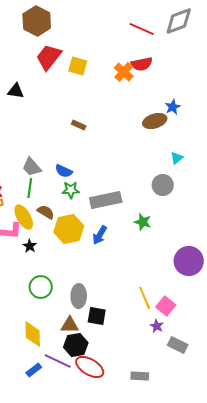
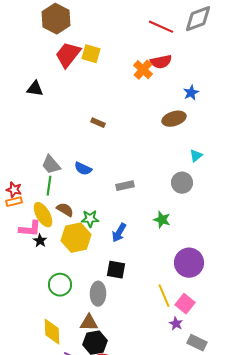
yellow square: (78, 66) -> (91, 54), moved
blue star: (173, 107) -> (191, 93), moved
green star: (71, 190) -> (90, 219), moved
gray rectangle: (106, 200) -> (125, 186), moved, size x0.6
yellow hexagon: (69, 229) -> (76, 238), moved
black star: (30, 246) -> (40, 241), moved
purple circle: (189, 261) -> (189, 263), moved
black square: (97, 316) -> (116, 270), moved

